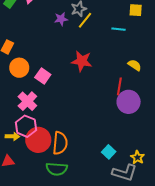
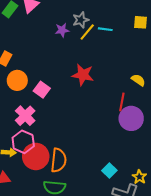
cyan line: (119, 29) -> (105, 29), moved

